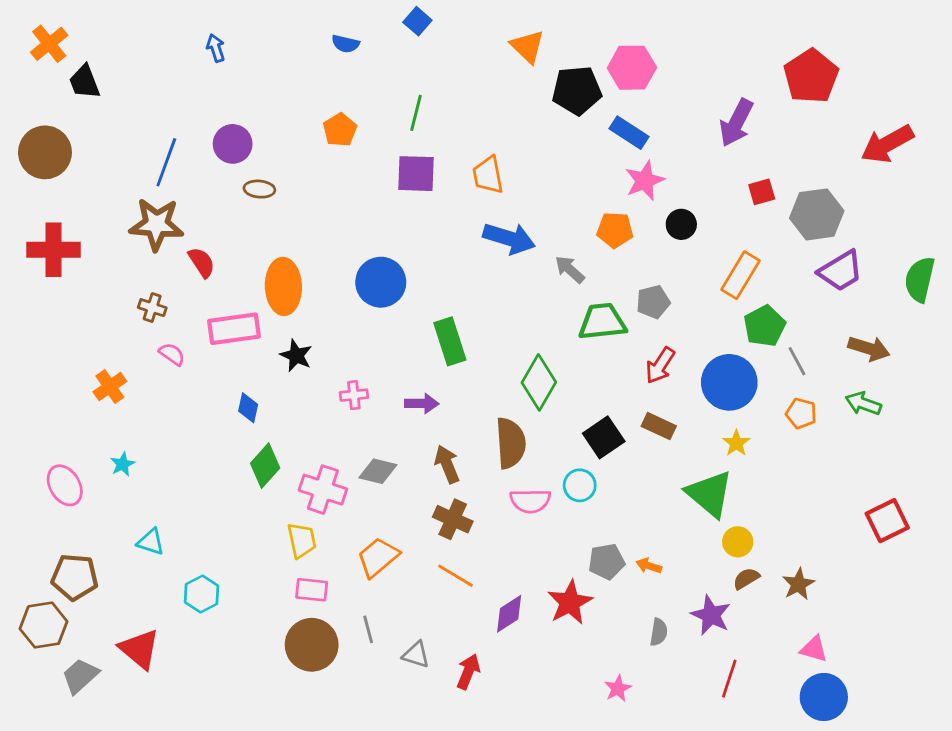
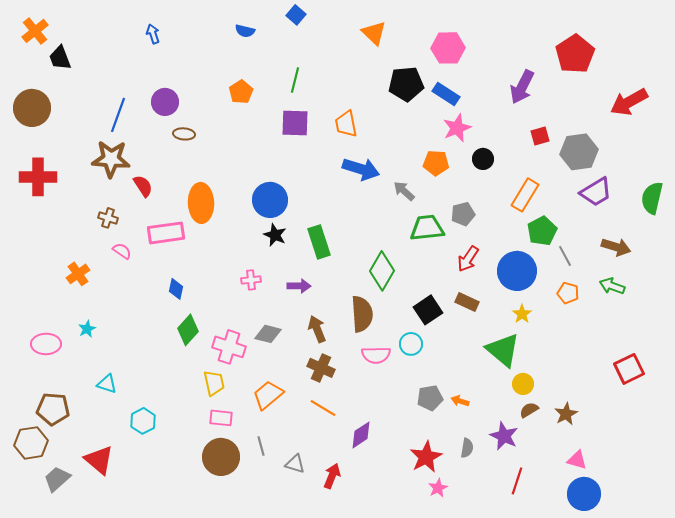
black pentagon: (577, 90) -> (406, 84), moved
black star: (296, 356) -> (275, 235), moved
pink ellipse: (65, 485) -> (46, 344), turned -60
red star: (570, 602) -> (426, 457), moved

